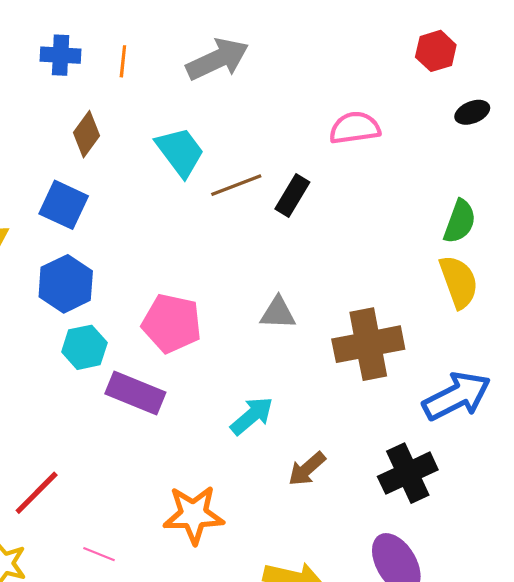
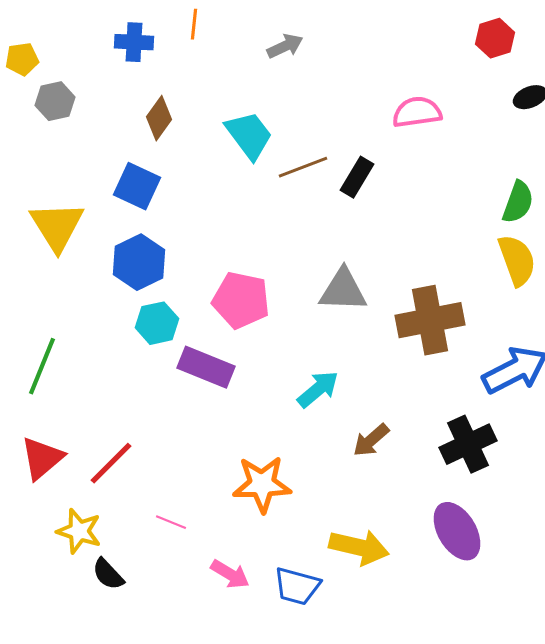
gray arrow: (218, 59) -> (285, 46), size x0.6
orange line: (123, 61) -> (194, 24), moved
gray triangle: (278, 313) -> (343, 290), size x1.4

